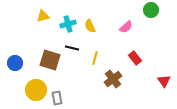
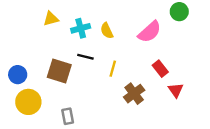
pink semicircle: (126, 27) -> (150, 32), size x1.5
red triangle: (164, 81) -> (176, 90), moved
yellow circle: (36, 90) -> (28, 102), moved

